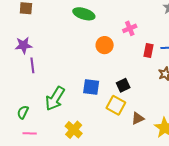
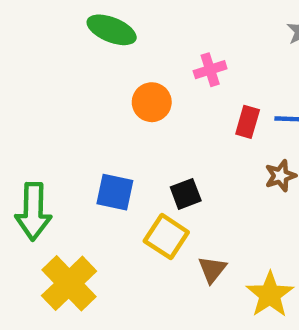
green arrow: (55, 99) -> (33, 211), turned -35
brown triangle: (138, 118) -> (212, 269), turned -32
yellow cross: (74, 130) -> (69, 283), size x1.4

